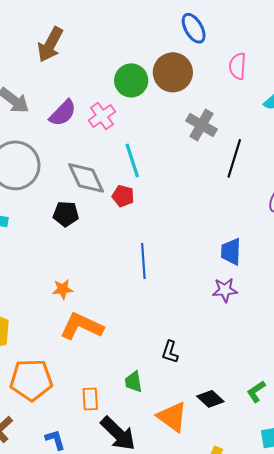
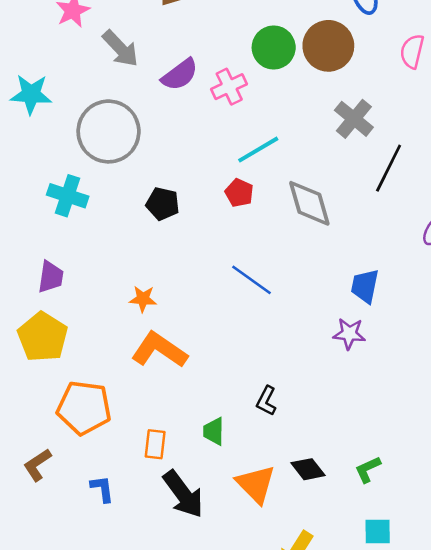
cyan line: (132, 161) -> (258, 150), turned 68
gray diamond: (86, 178) -> (309, 203), moved
blue line: (143, 261) -> (251, 280), turned -60

